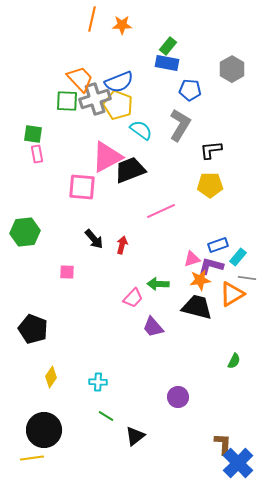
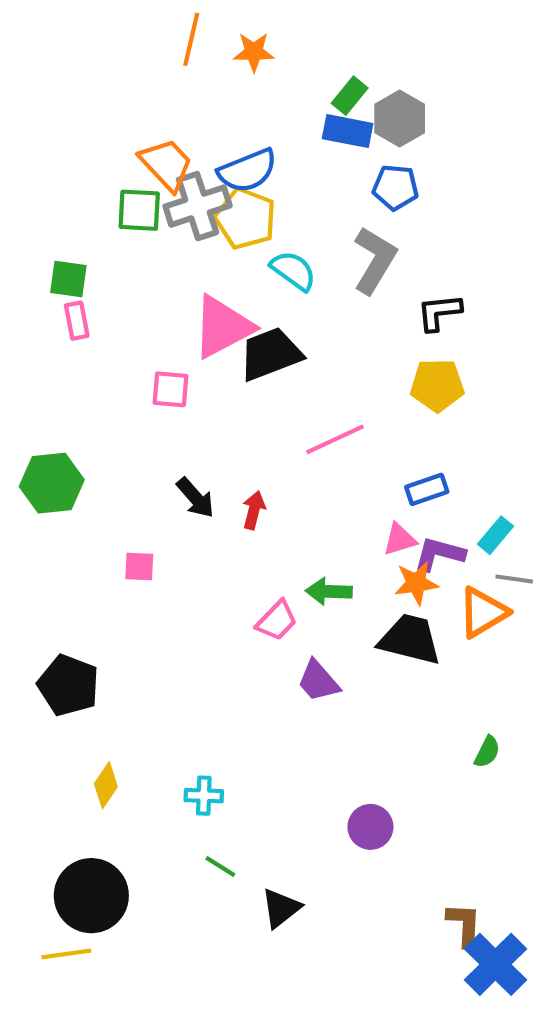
gray hexagon: (232, 69) -> (400, 119), moved
pink square: (82, 187) -> (170, 389), size x0.7
blue rectangle: (218, 245) -> (427, 489), moved

